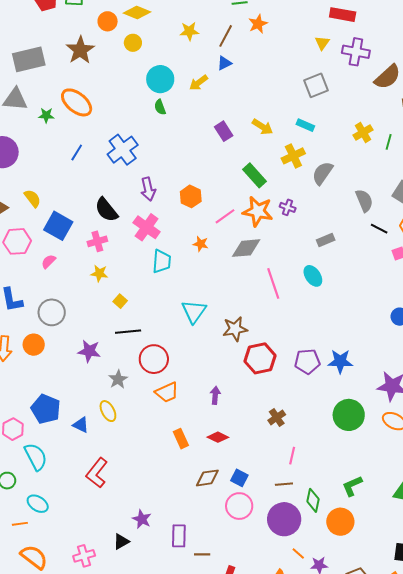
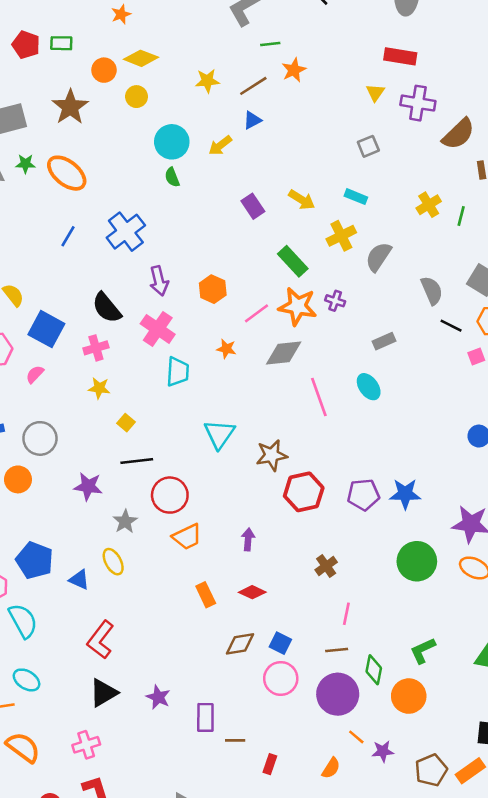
brown line: (226, 36) -> (253, 86), turned 30
gray square: (316, 85) -> (368, 146), size x0.7
green star: (46, 115) -> (25, 164), moved
black triangle: (121, 541) -> (103, 693), moved, size x1.4

